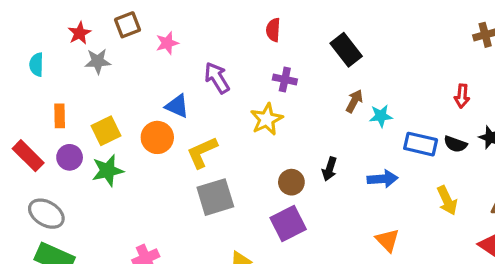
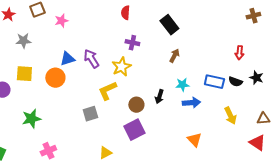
gray star: (98, 61) -> (23, 41), moved
purple arrow: (217, 78) -> (91, 59), moved
blue triangle: (177, 106) -> (67, 59), turned -42
cyan star: (381, 116) -> (182, 85), moved
yellow square: (106, 131) -> (24, 74), turned 30
yellow L-shape: (202, 152) -> (107, 91), moved
green star: (108, 171) -> (31, 119), moved
gray square: (215, 197) -> (90, 114), size x0.7

